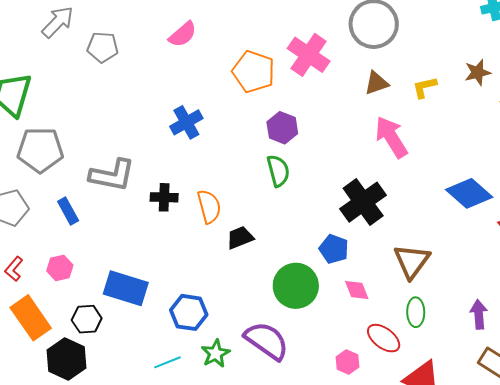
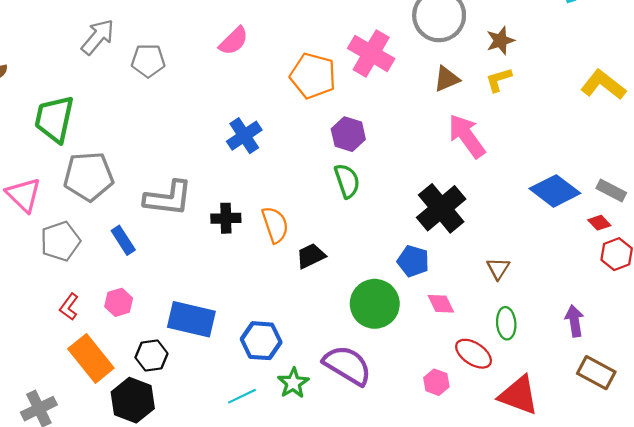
brown star: (478, 72) -> (500, 41), moved
brown triangle: (412, 261) -> (498, 268), size x0.6

